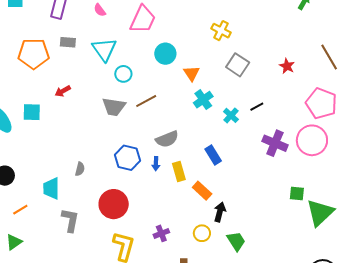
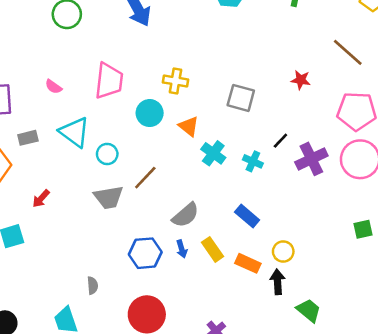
yellow cross: (221, 31) -> (175, 81), moved
purple cross: (275, 143) -> (311, 159), moved, turned -30
yellow circle: (202, 233) -> (283, 252), moved

